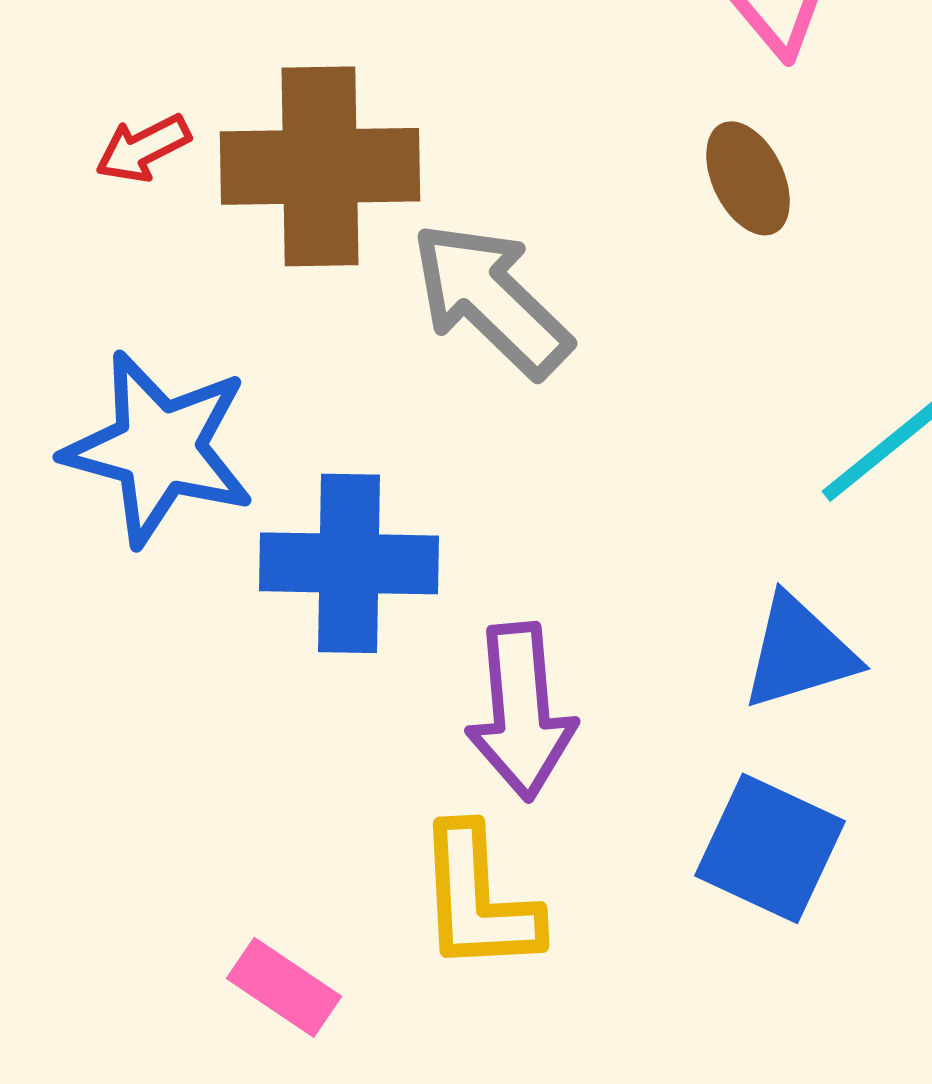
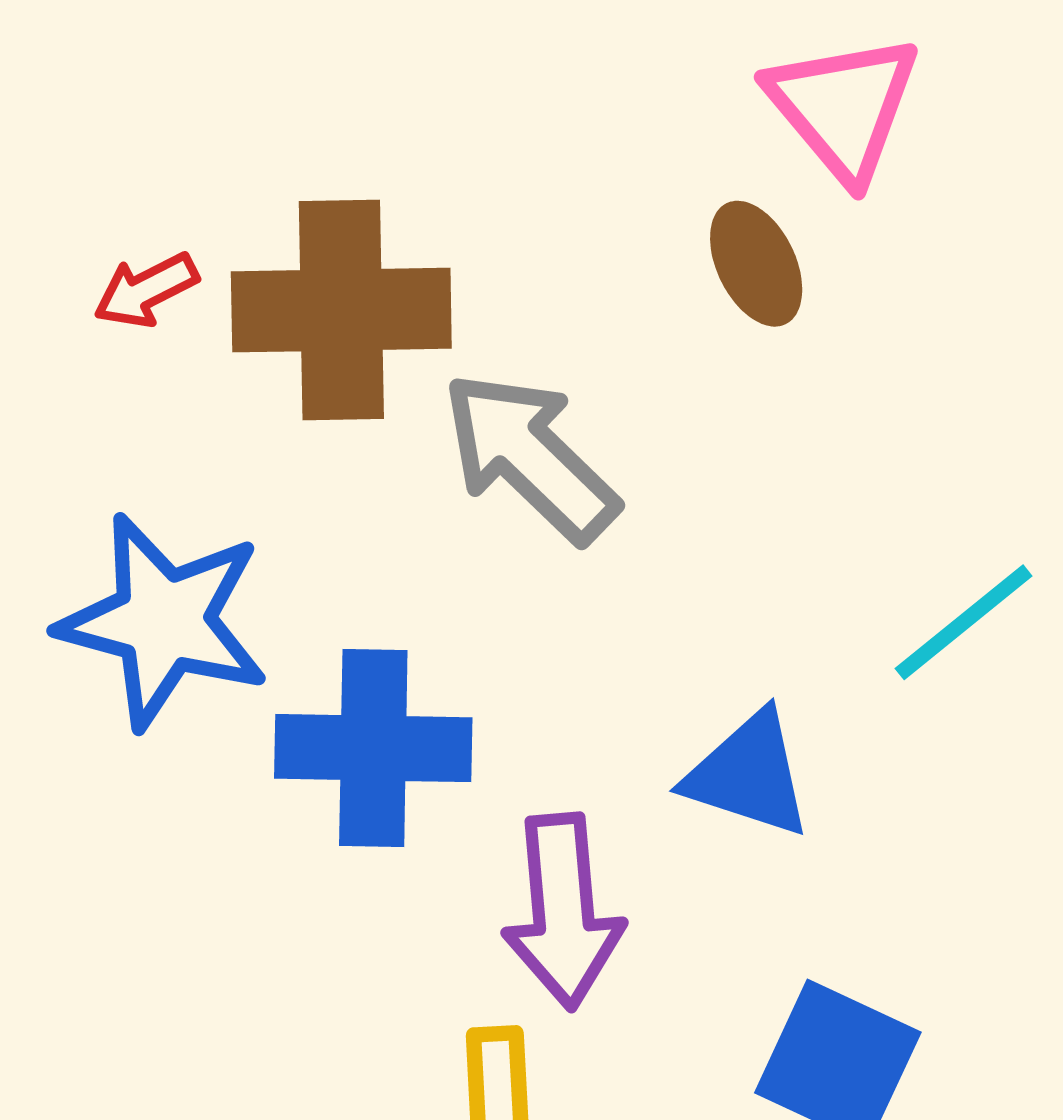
brown ellipse: (748, 178) -> (756, 264), moved
blue triangle: (799, 652) -> (748, 775), moved, turned 35

